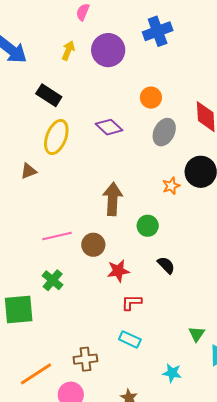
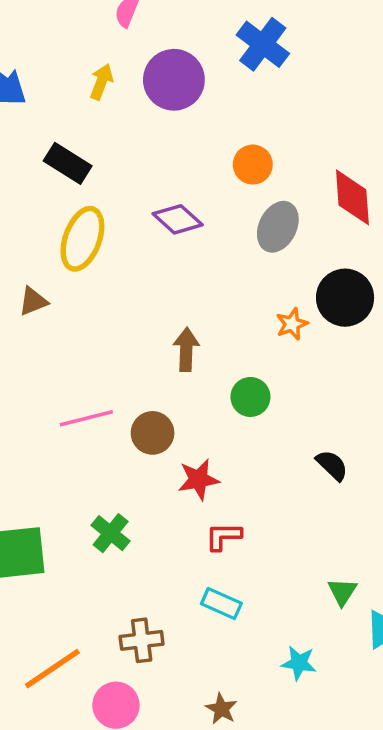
blue cross: (158, 31) -> (263, 44), turned -32
brown arrow: (113, 199) -> (186, 349), size x0.7
black semicircle: (166, 265) -> (332, 465), moved
green cross: (53, 280) -> (111, 533), moved

